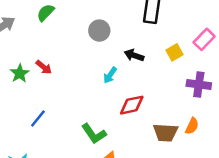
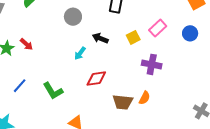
green L-shape: (94, 134) -> (53, 91), moved

